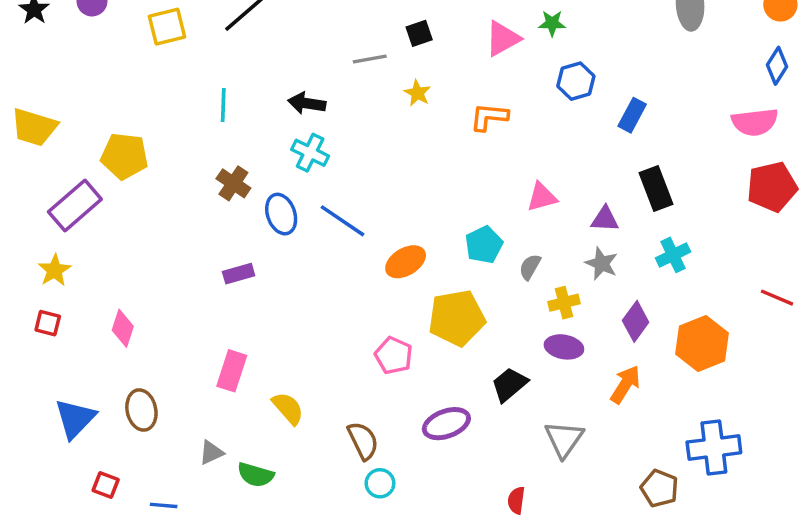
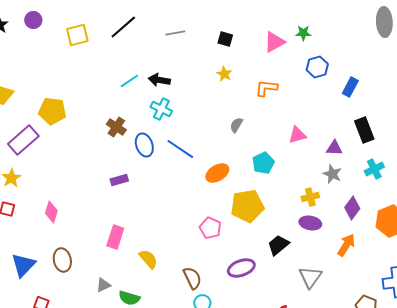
black square: (419, 33) -> (225, 39), turned 35
gray line: (370, 59) -> (175, 33), moved
cyan line: (223, 105) -> (129, 81), moved, turned 54
gray semicircle: (530, 267) -> (236, 125), moved

